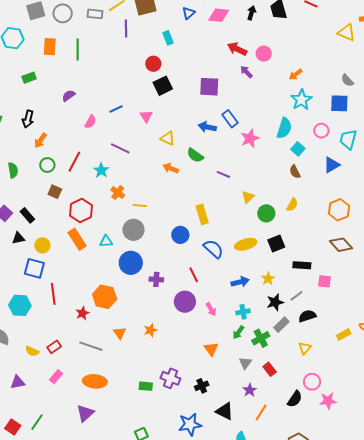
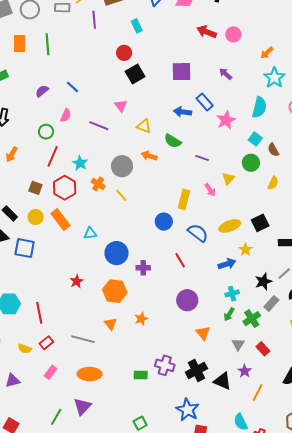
purple arrow: (246, 72) -> (225, 74), moved
blue line: (116, 109) -> (72, 87), moved, turned 72
orange arrow: (40, 140) -> (12, 154), moved
purple line: (120, 148) -> (99, 126), moved
cyan square: (298, 149) -> (255, 139), moved
green circle: (47, 165) -> (46, 132), moved
yellow line: (140, 206) -> (121, 195), turned 48
red hexagon: (81, 210) -> (65, 188), moved
green circle: (266, 213) -> (251, 163), moved
yellow rectangle: (202, 214) -> (184, 199), turned 36
gray circle: (133, 230) -> (122, 166), moved
orange rectangle: (77, 239) -> (61, 219), moved
yellow circle: (42, 245) -> (36, 217), moved
blue square: (34, 268) -> (25, 248), moved
yellow star: (268, 279) -> (245, 250), moved
red line: (53, 294) -> (39, 313), moved
orange hexagon: (105, 297) -> (115, 291), moved
purple circle: (185, 302) -> (187, 300), moved
pink arrow: (211, 309) -> (210, 190), moved
red star: (82, 313) -> (77, 281), moved
black cross: (202, 386) -> (196, 370), size x1.5
black triangle: (225, 411) -> (223, 381), moved
green line: (37, 422) -> (56, 417), moved
blue star: (190, 424) -> (188, 410), turned -30

